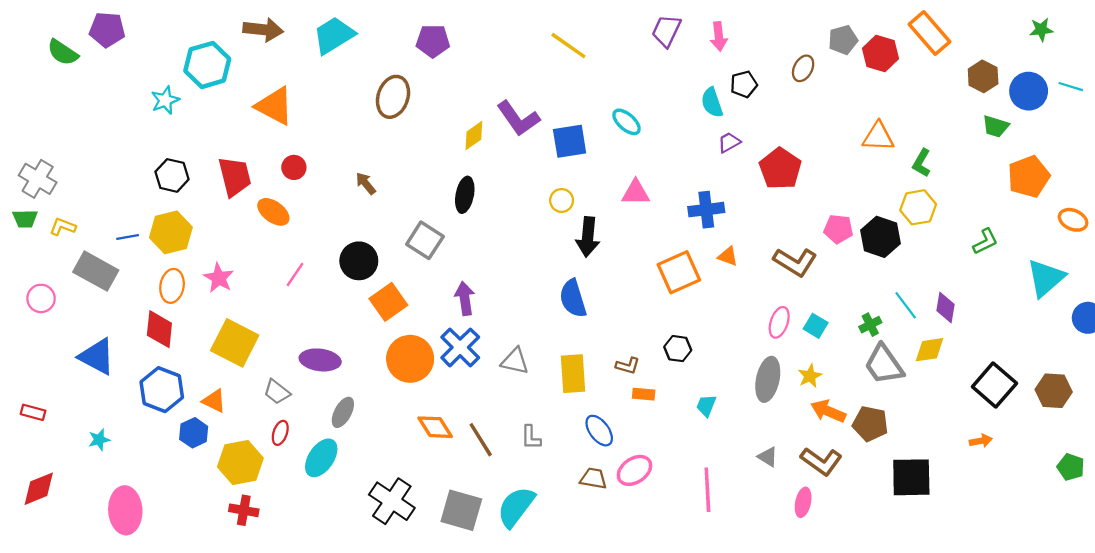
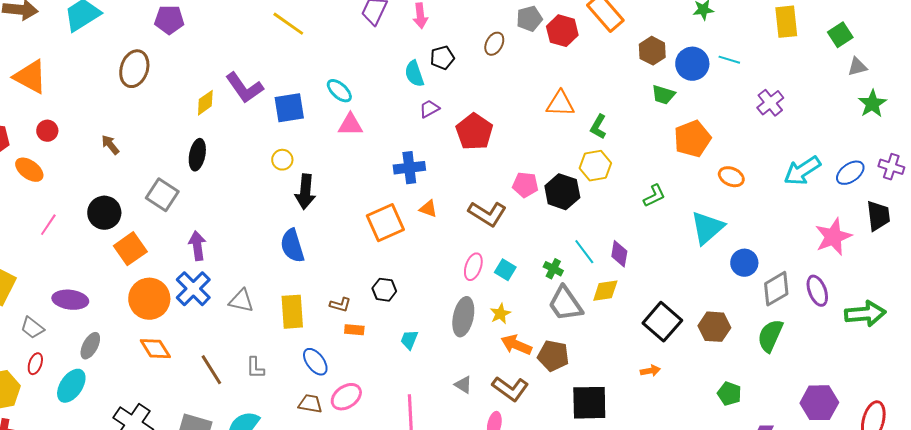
pink triangle: (636, 193) -> (350, 125), moved
green cross: (870, 325) -> (553, 269), turned -36
orange diamond: (435, 427) -> (155, 349), moved

